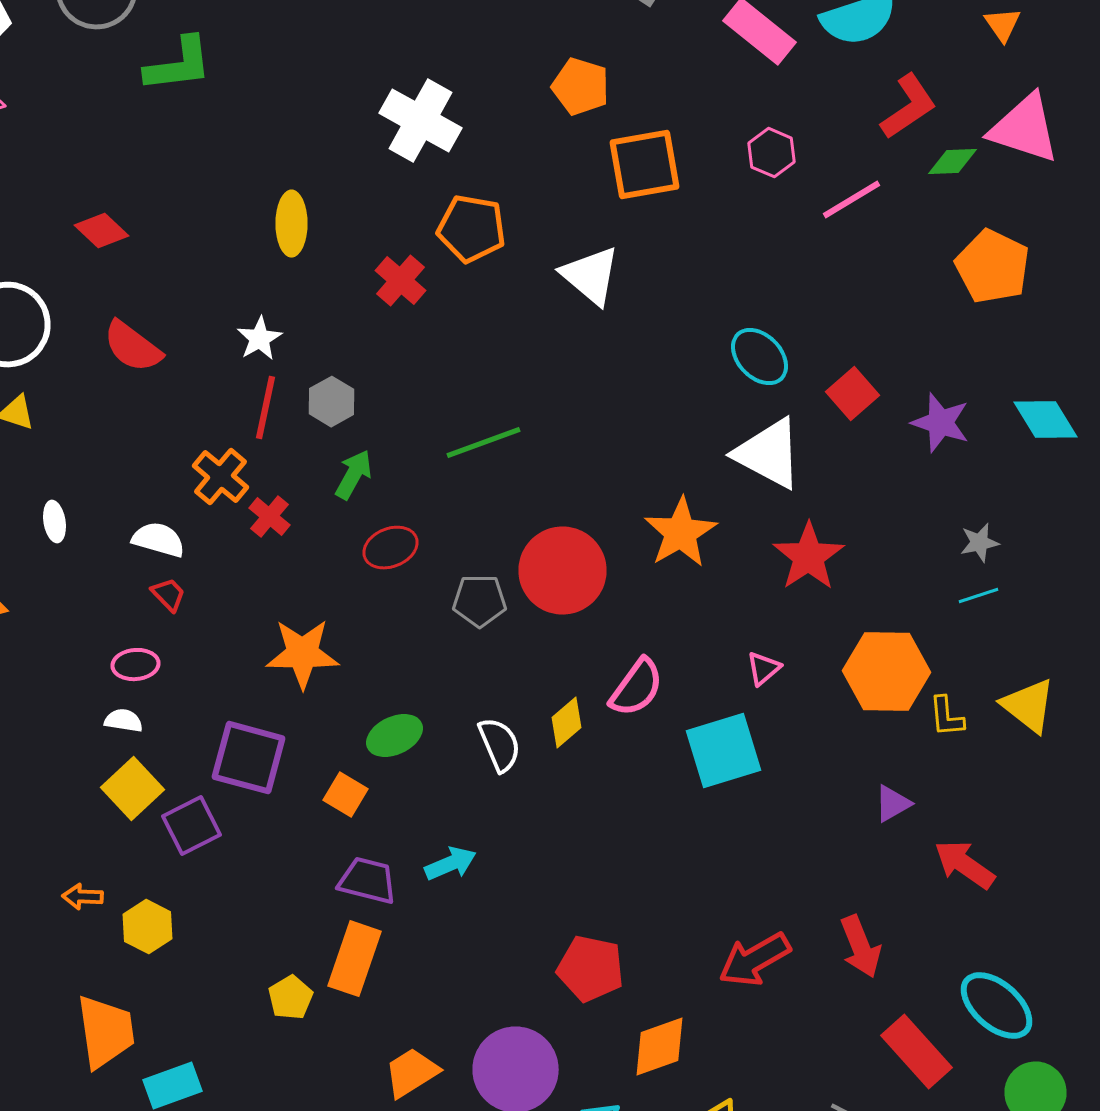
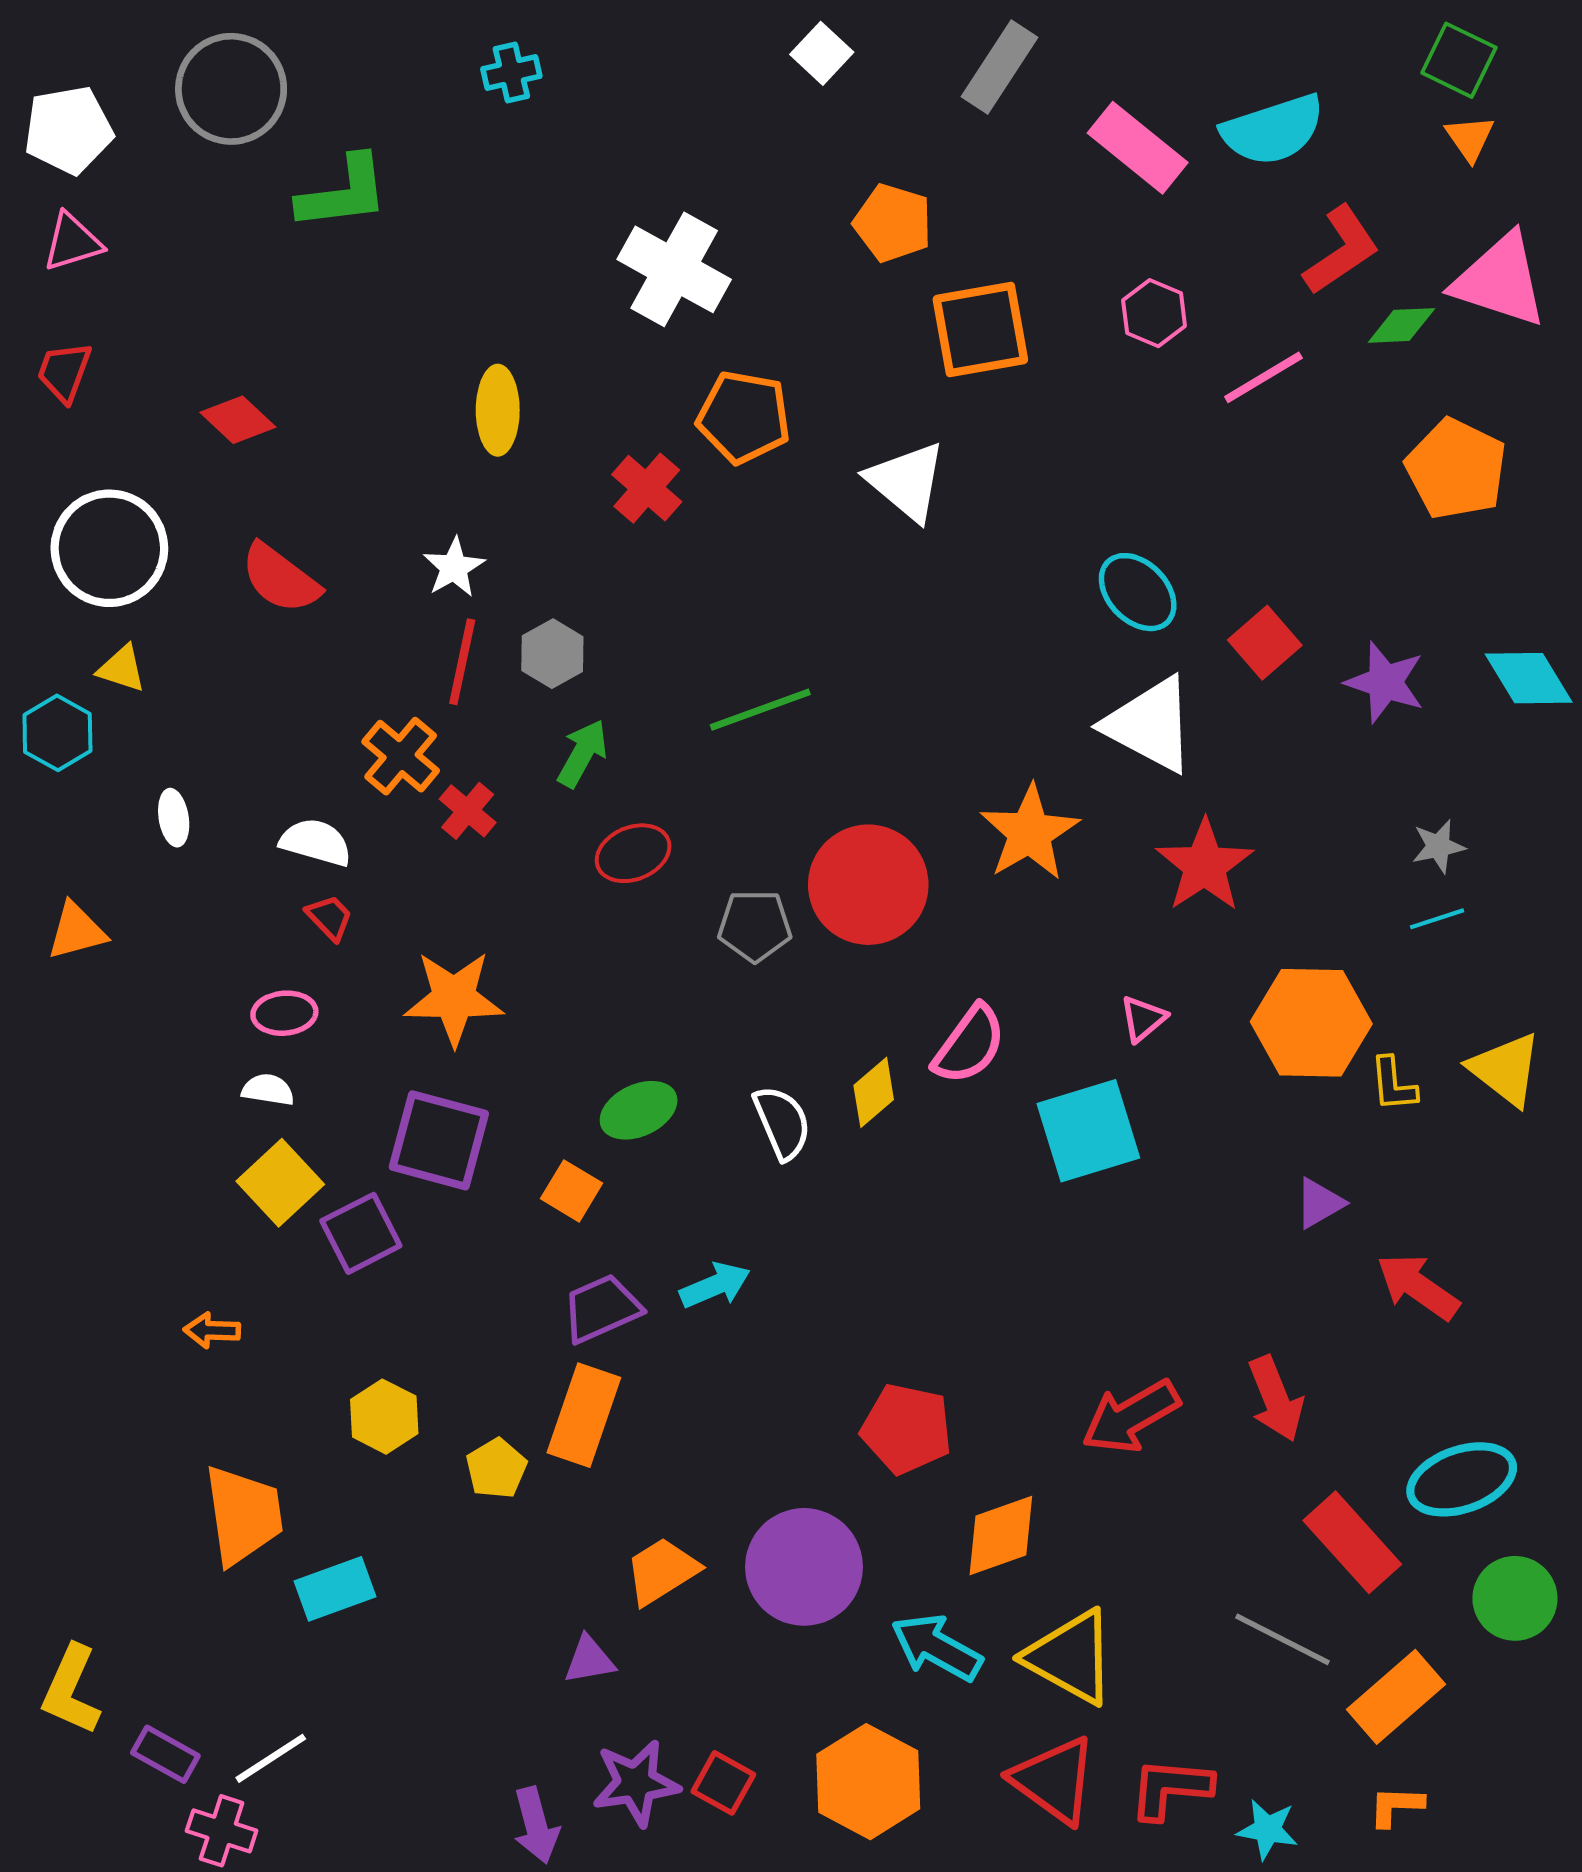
orange star: (302, 654) -> (454, 998), moved
purple trapezoid: (368, 881) -> (602, 1309), turned -38
yellow hexagon: (148, 927) -> (384, 1417), moved
cyan ellipse: (996, 1006) -> (1462, 1479), turned -60

